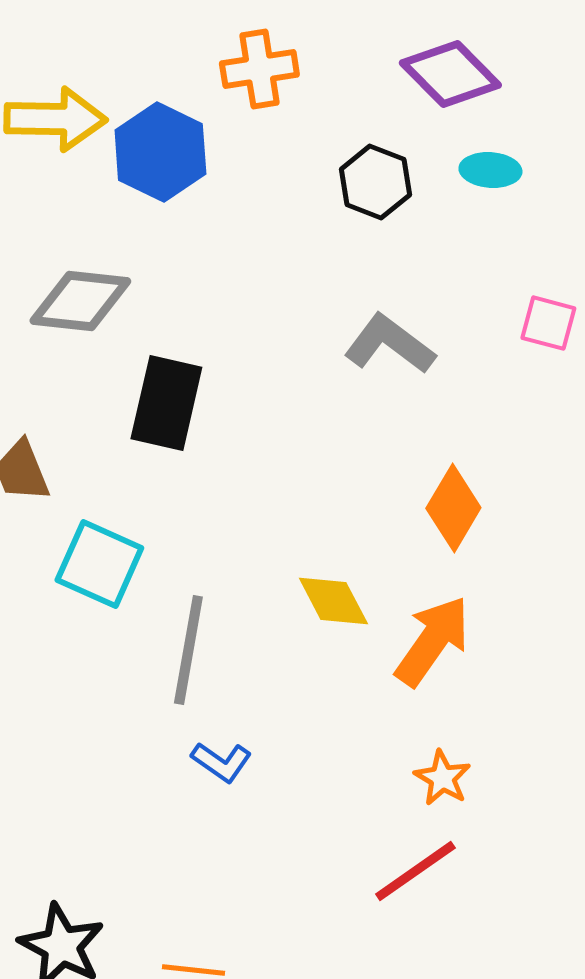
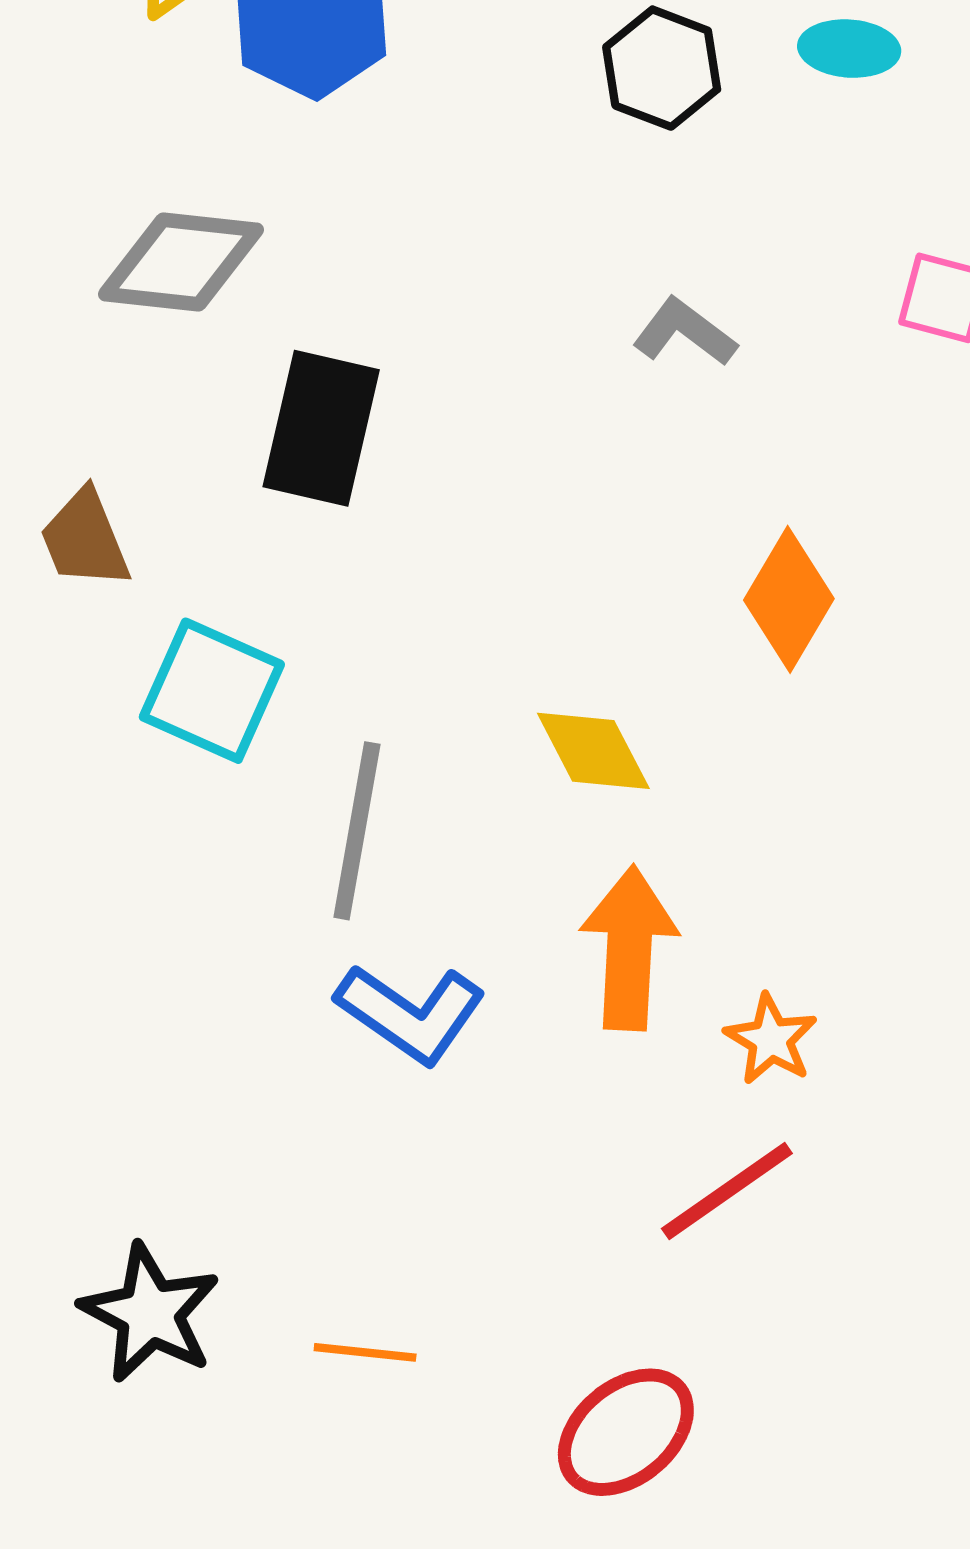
gray L-shape: (389, 344) -> (685, 332), size x0.7
orange arrow: (432, 641) -> (629, 948), moved, turned -32
blue L-shape: (221, 762) -> (411, 1013), size x1.5

